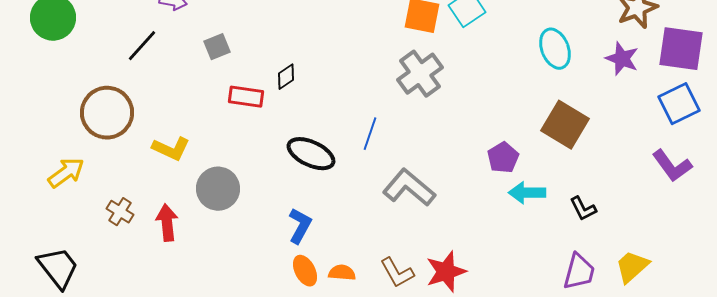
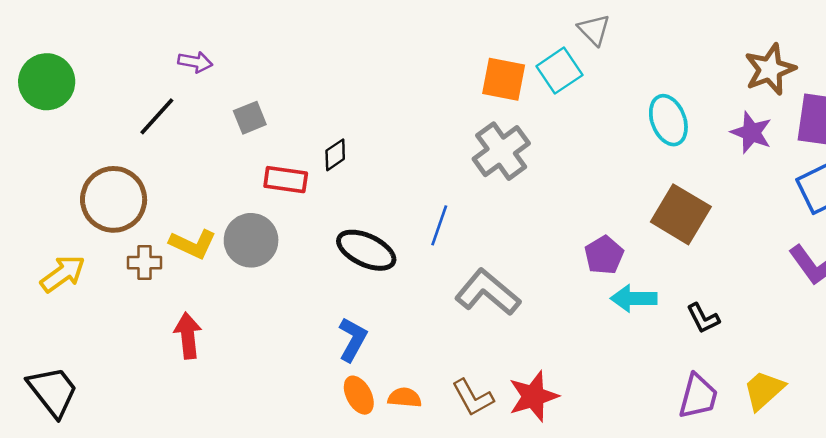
gray circle: (218, 189) -> (251, 240), moved
brown cross: (120, 212) -> (145, 263), moved, turned -32

